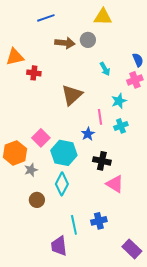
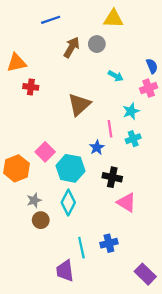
brown arrow: (65, 43) -> (72, 47), turned -66
cyan arrow: (105, 69) -> (116, 76), turned -32
red cross: (34, 73) -> (31, 87), moved
gray star: (31, 170) -> (34, 200), moved

